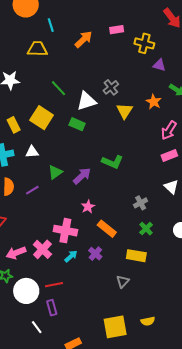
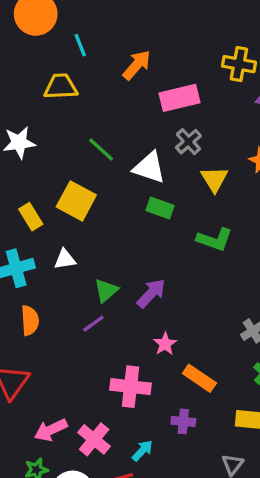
pink rectangle: (117, 30) -> (179, 98), moved, size x1.6
white triangle: (86, 101) -> (149, 167), turned 40
green rectangle: (77, 124) -> (160, 208), moved
green L-shape: (112, 162) -> (215, 239), moved
purple line: (32, 190) -> (93, 324), moved
pink cross: (42, 249) -> (94, 439), moved
purple cross: (95, 254) -> (183, 421), turned -32
cyan arrow: (71, 256) -> (142, 451), moved

